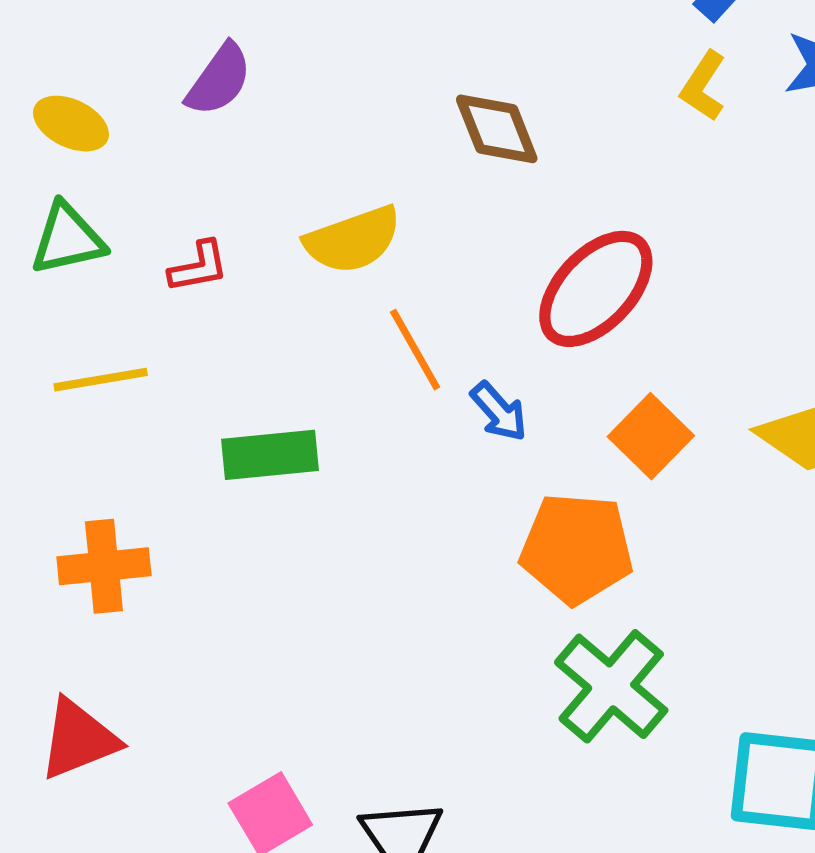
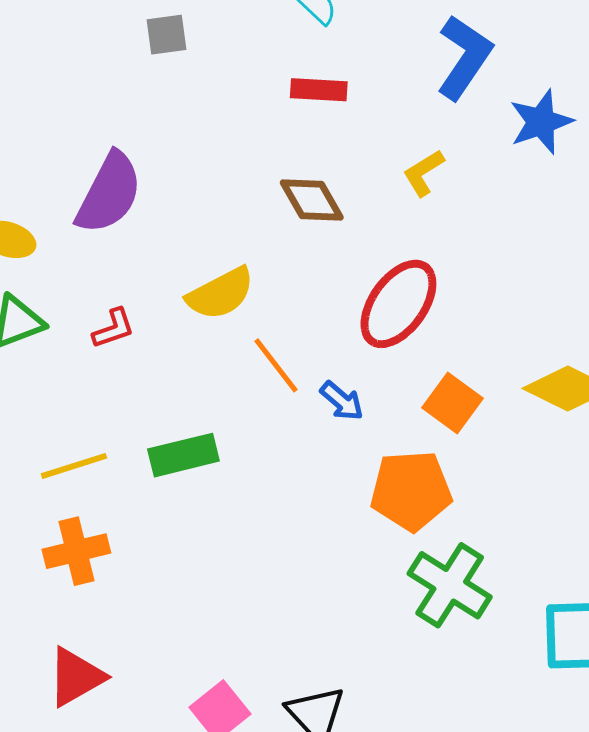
purple semicircle: (219, 80) -> (109, 193), size x1.5
yellow L-shape: (703, 86) -> (424, 173), moved, turned 33
yellow line: (101, 380) -> (74, 466), moved

